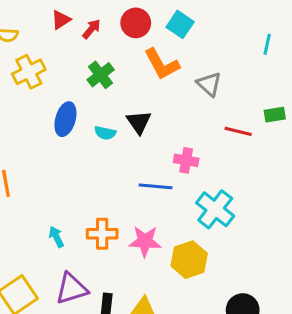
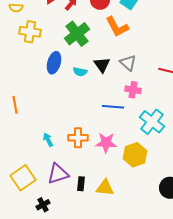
yellow cross: (29, 72) -> (30, 32), turned 35
green cross: (101, 75) -> (77, 34), size x1.4
gray triangle: (209, 84) -> (128, 63), moved

